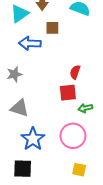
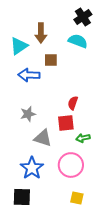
gray star: (14, 74) -> (28, 114), moved
gray triangle: (20, 108) -> (43, 138), moved

